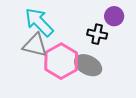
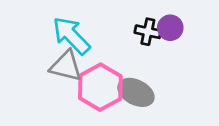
black cross: (97, 34) -> (148, 32), moved

